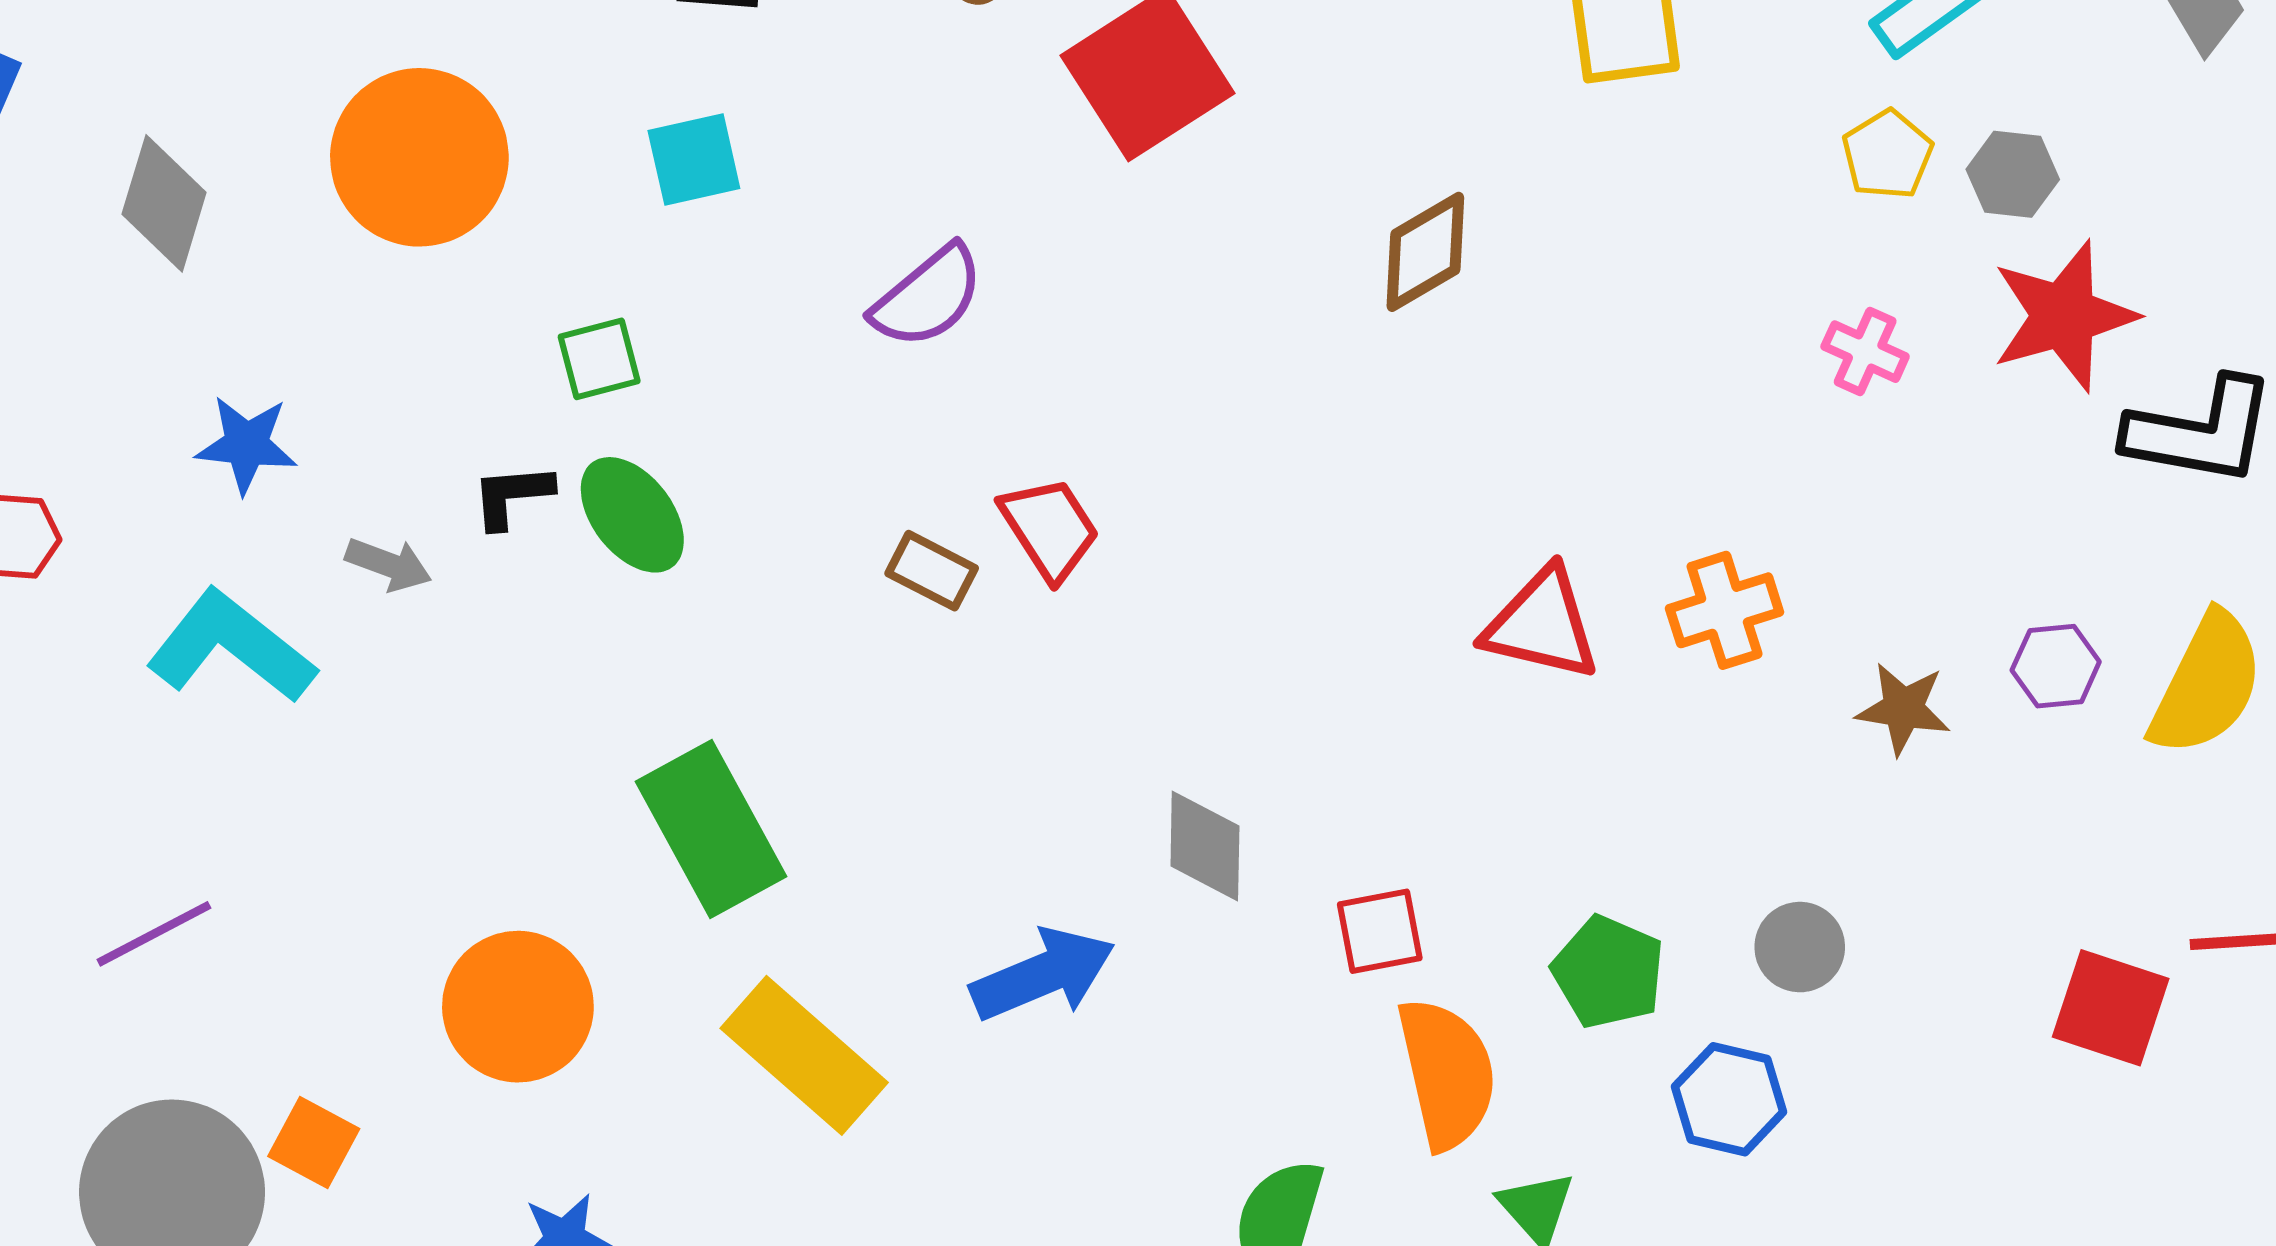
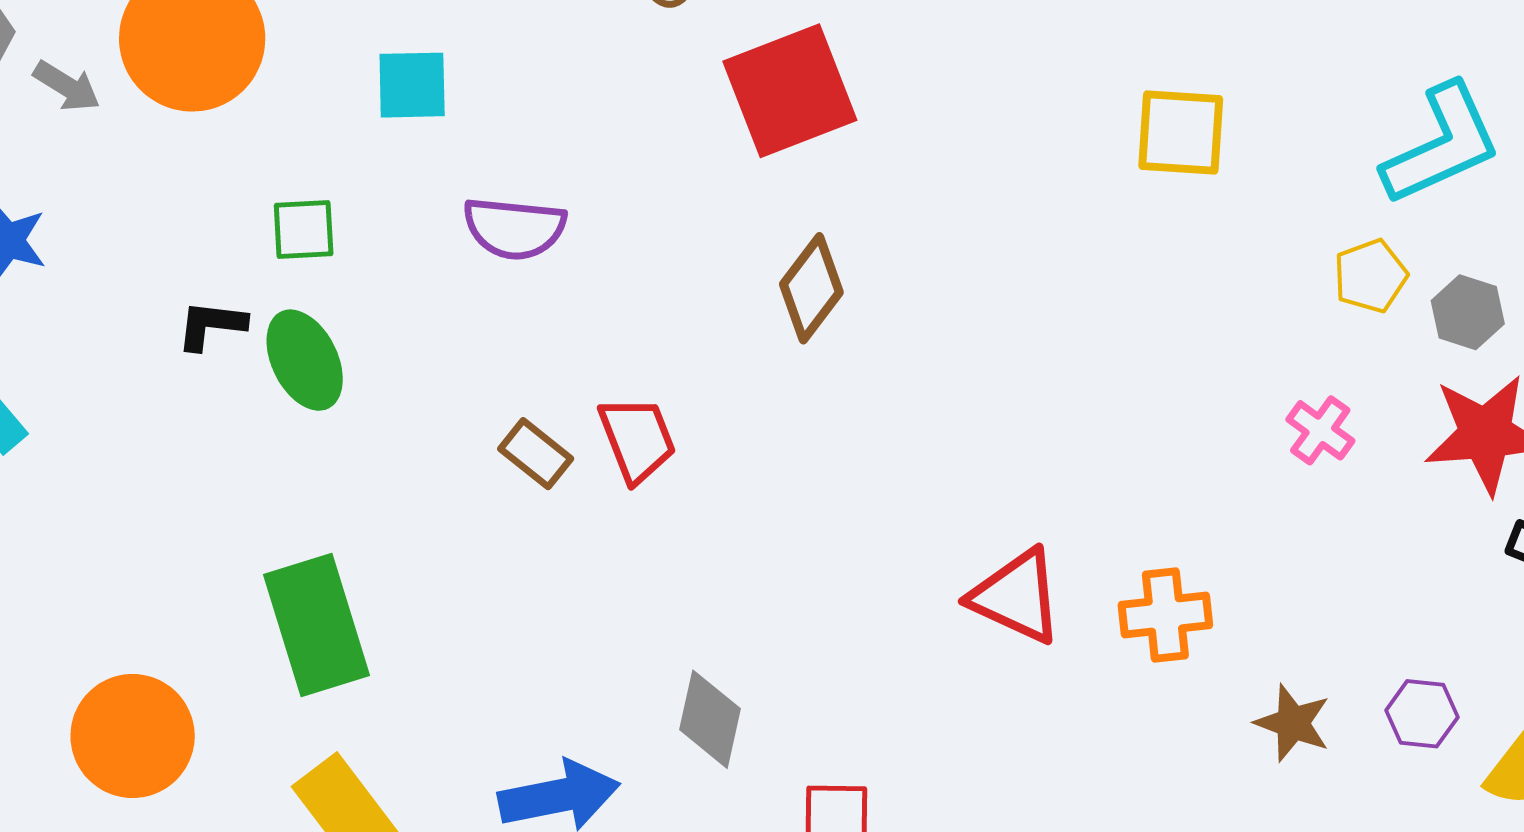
brown diamond: (1425, 252) -> (811, 288), moved, turned -34
purple semicircle: (928, 297) -> (514, 228), moved, turned 34
gray arrow: (388, 564) -> (67, 86), moved

